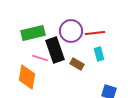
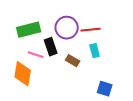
black rectangle: (55, 50) -> (51, 47), size x0.7

